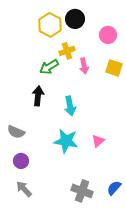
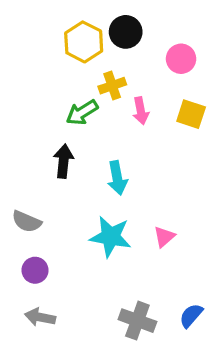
gray arrow: (24, 189) -> (40, 317), turned -36

